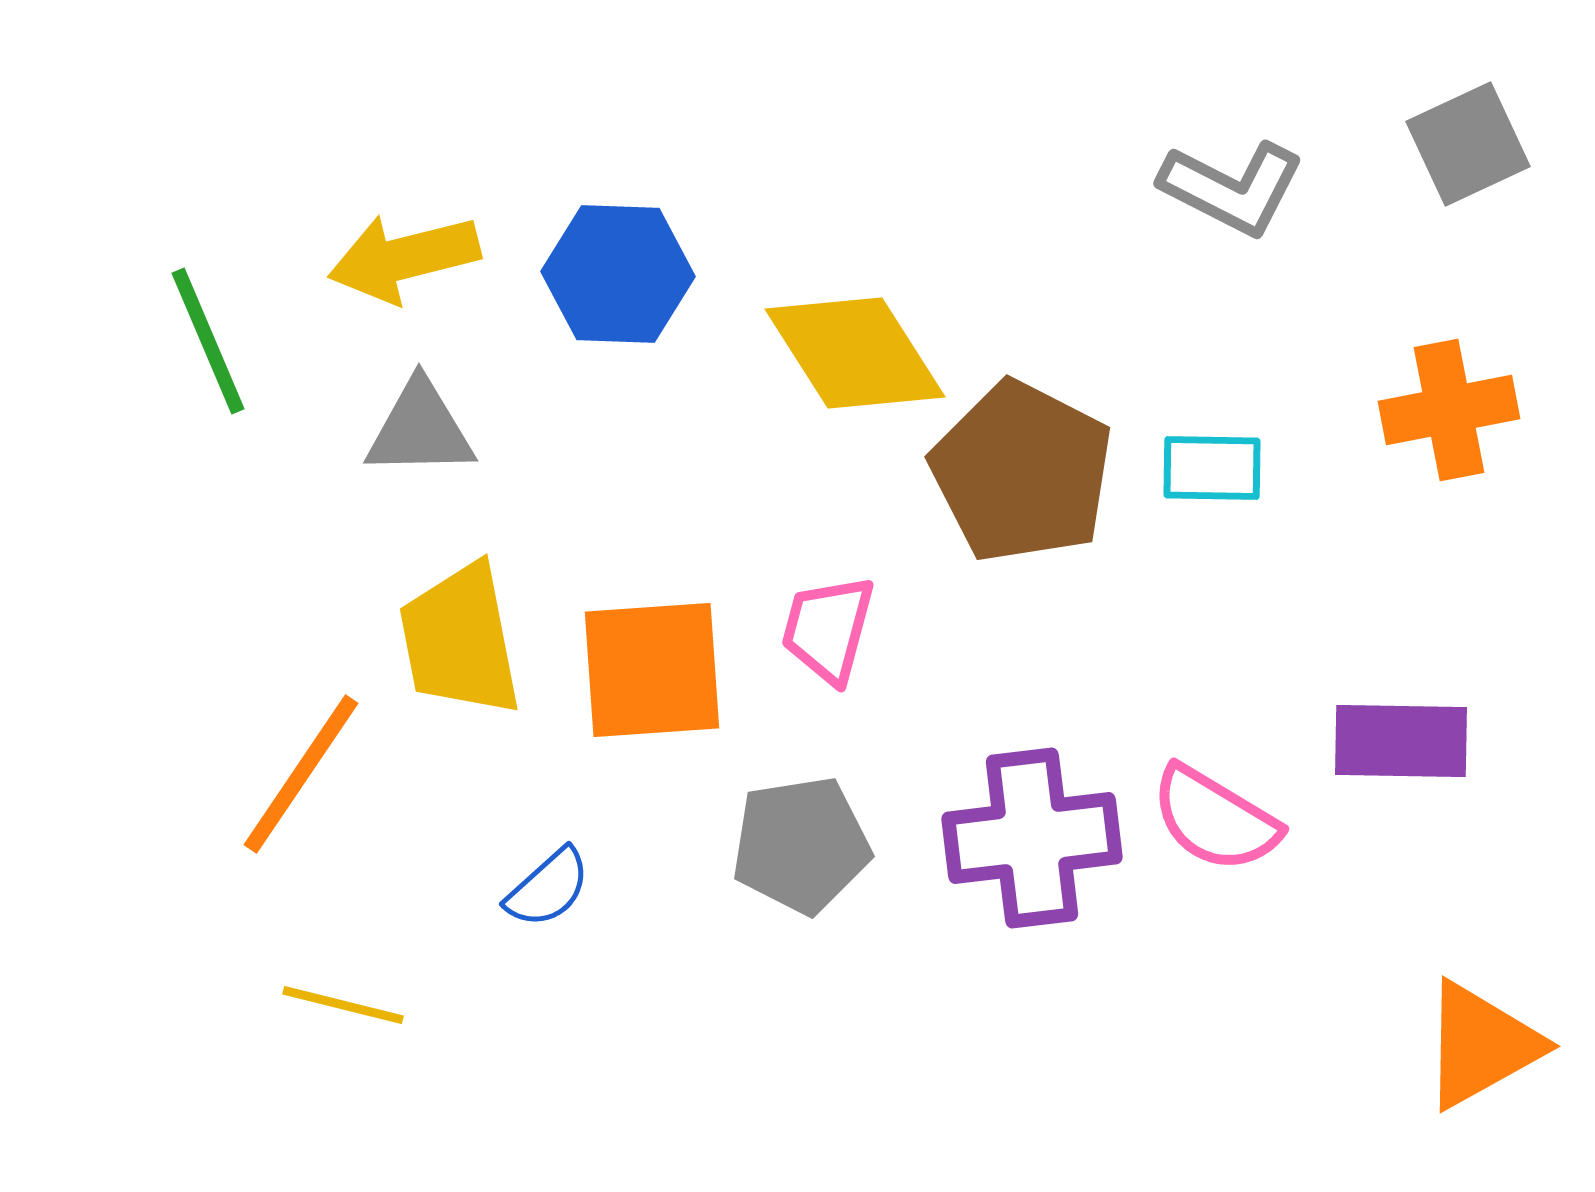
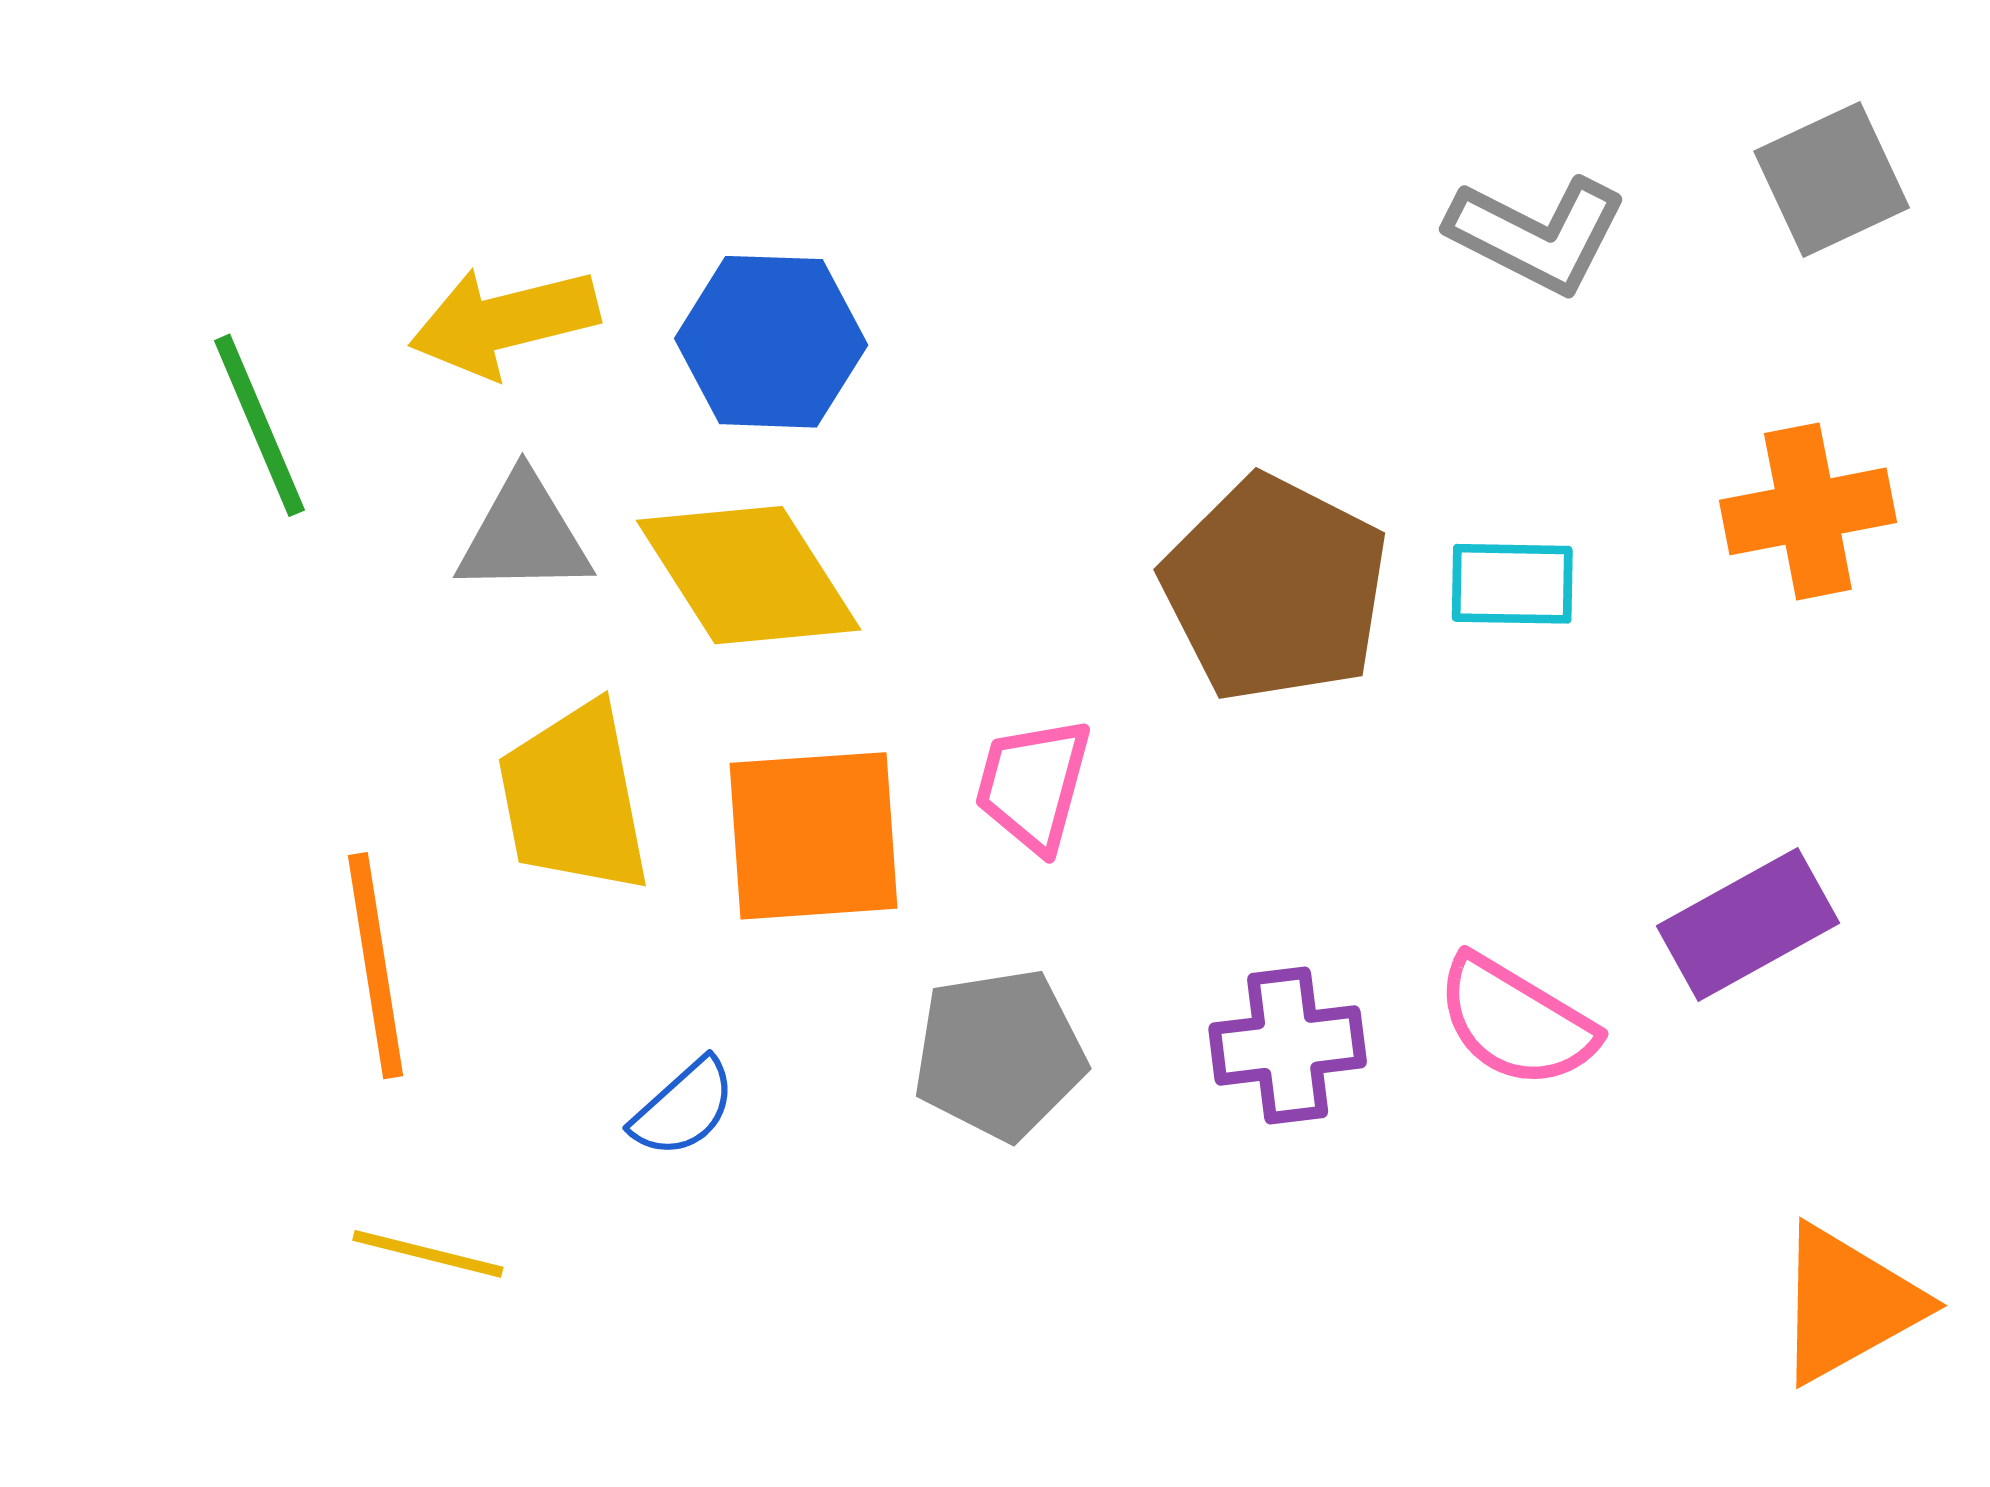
yellow diamond: (855, 353) -> (749, 575), moved
purple rectangle: (1401, 741) -> (1748, 924), turned -30
orange line: (301, 774) -> (375, 966), turned -43
purple cross: (1032, 838) -> (1288, 1045), size x0.7

